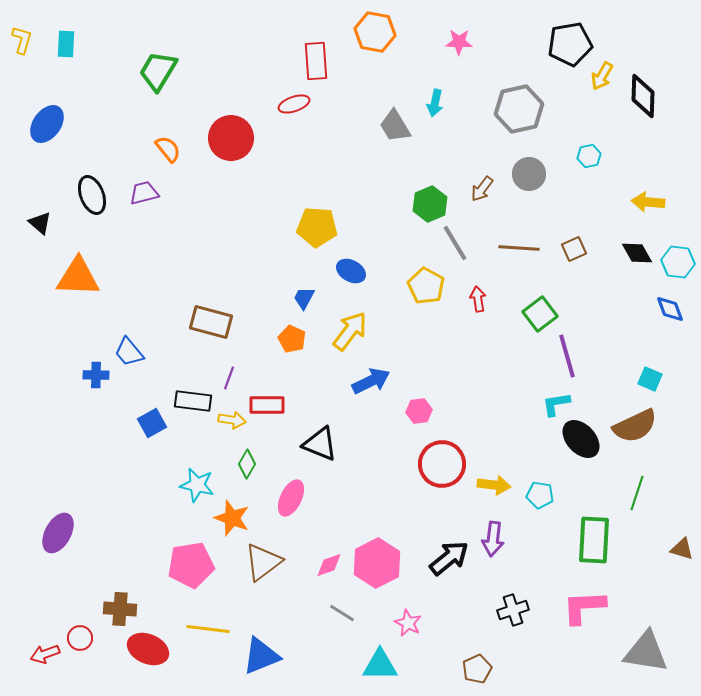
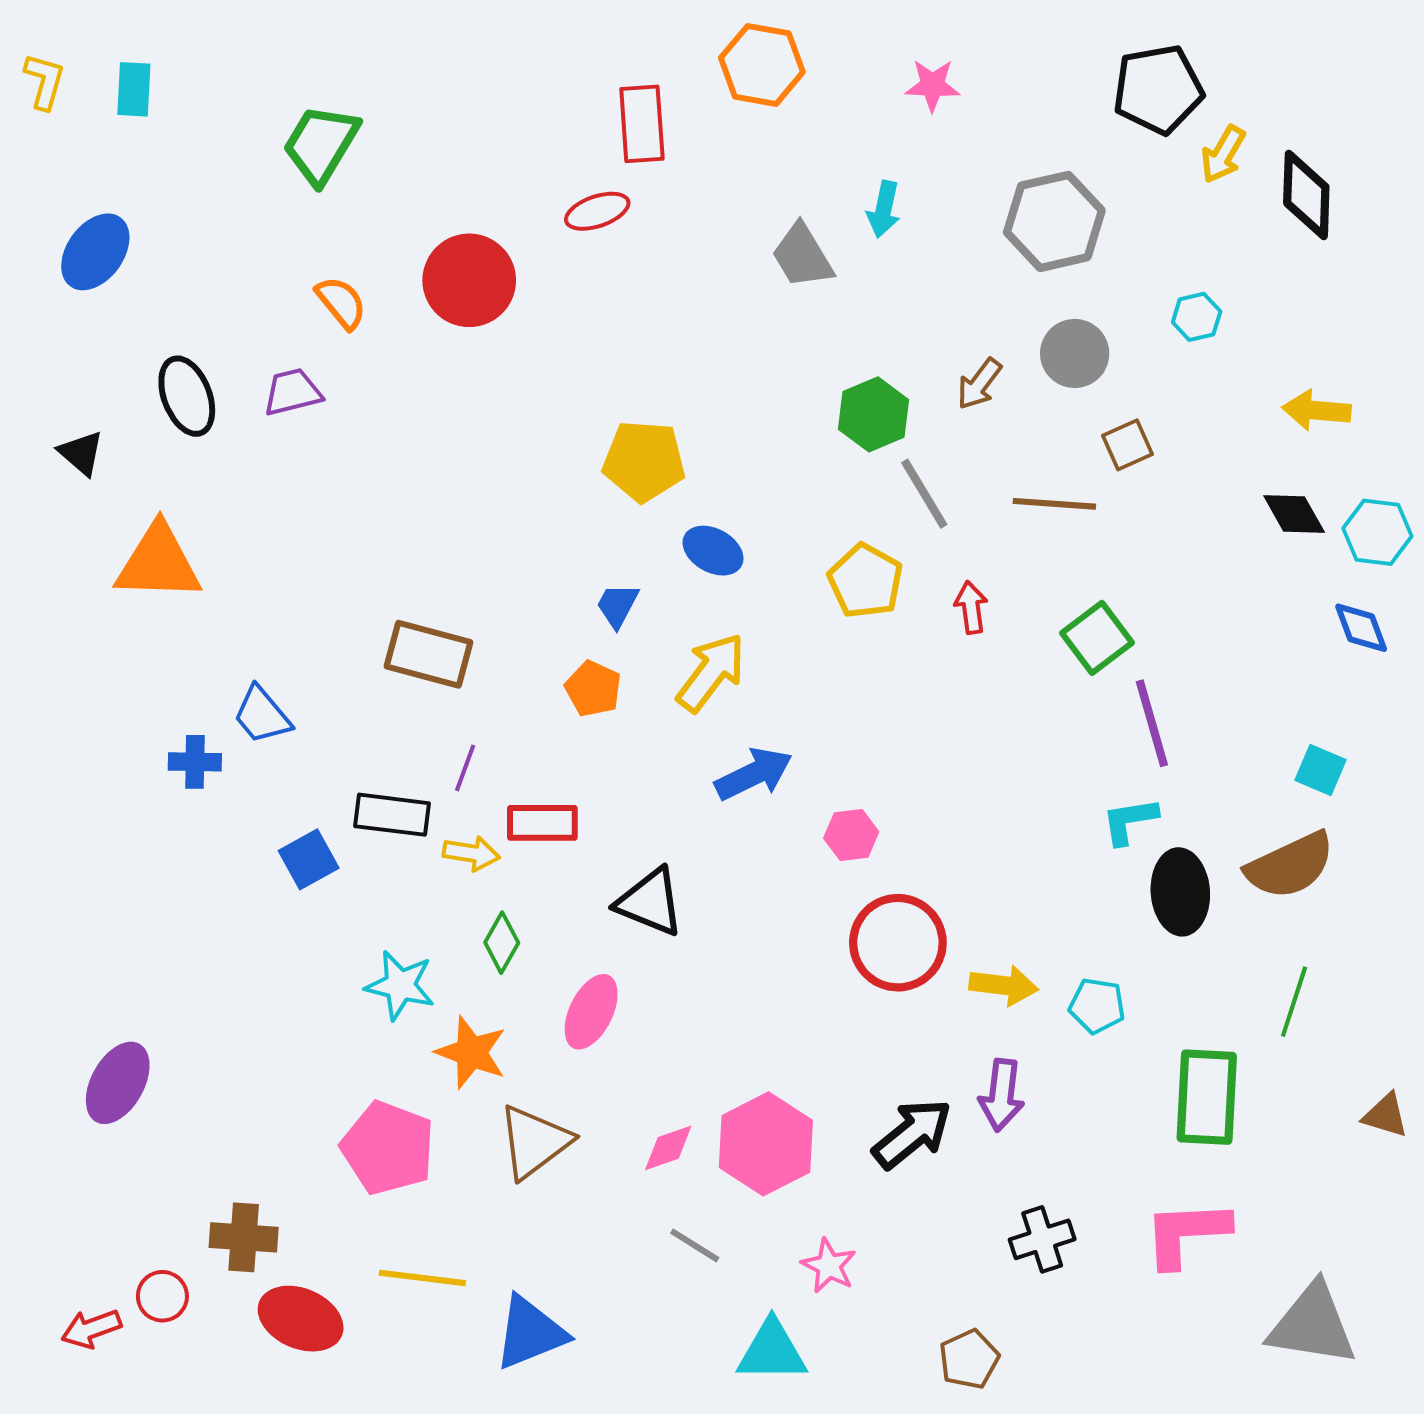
brown square: (574, 249) -> (1128, 445), moved
black ellipse: (581, 439) -> (1180, 892), turned 39
pink pentagon: (191, 565) -> (388, 1148), turned 30

